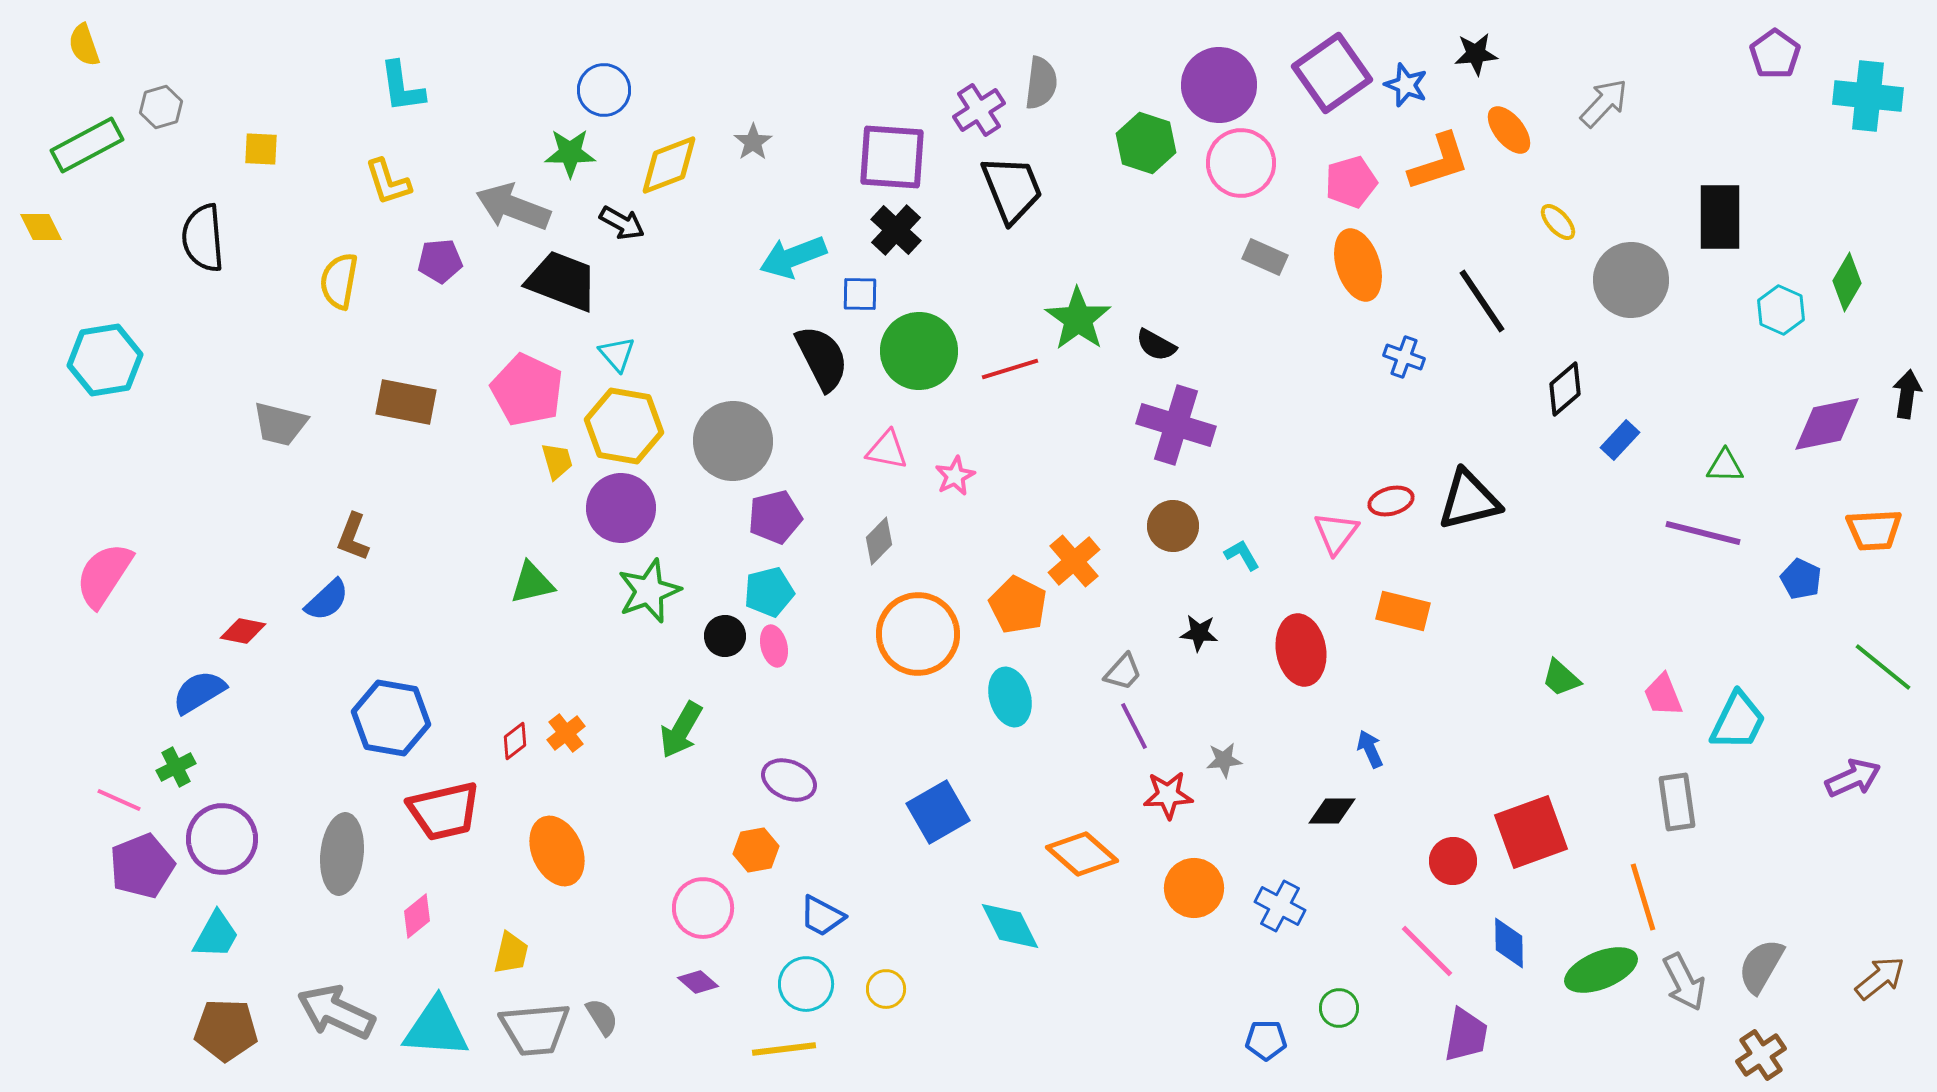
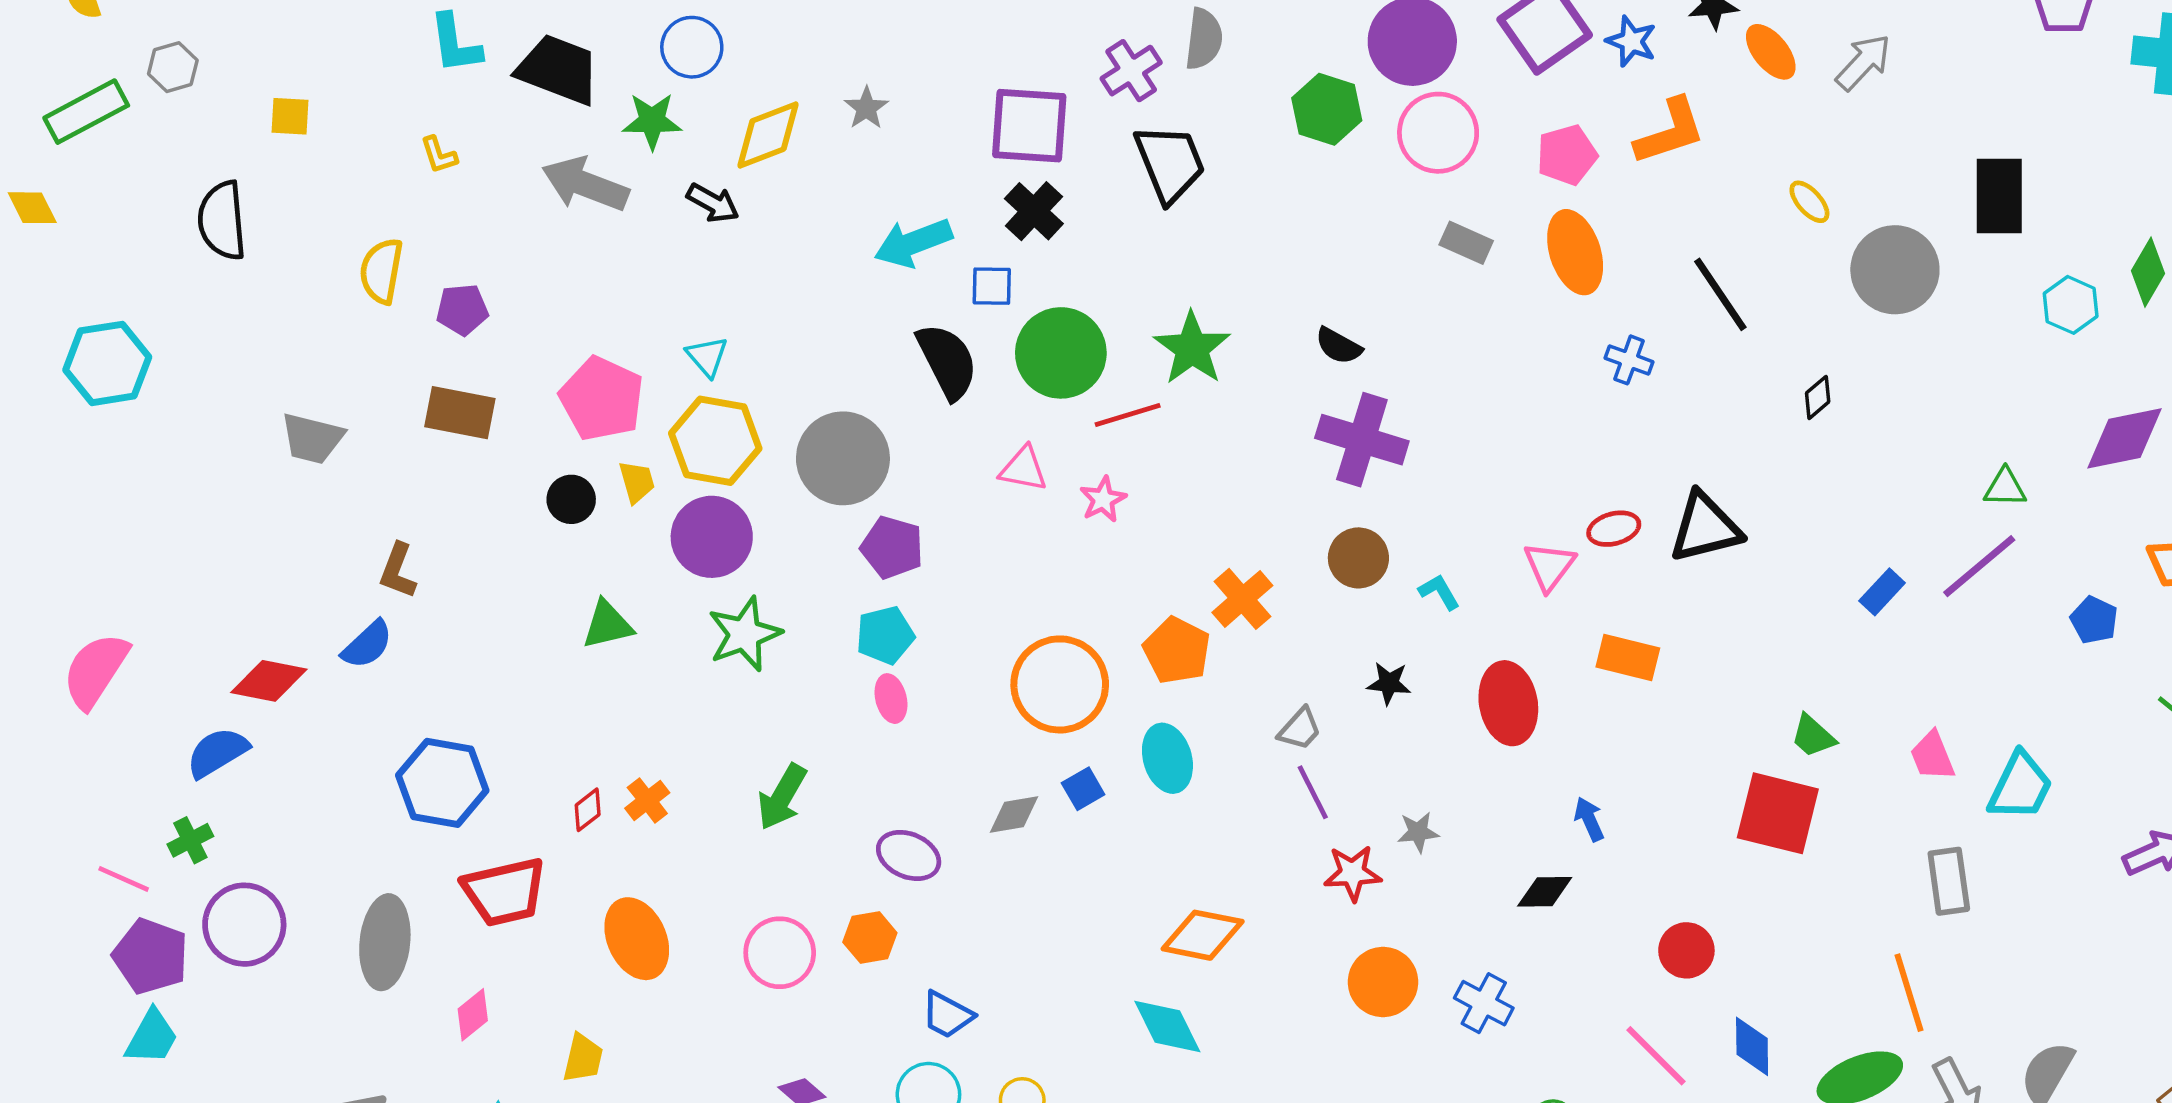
orange ellipse: (1509, 130) -> (1771, 52), moved
yellow L-shape: (388, 182) -> (439, 155), size x0.7
purple pentagon: (440, 261) -> (462, 310), moved
black trapezoid: (562, 281) -> (558, 69), moved
green star: (1078, 319) -> (1192, 348), moved
red line: (1010, 369) -> (1128, 415), moved
black diamond: (1565, 389) -> (1818, 397), size x0.7
blue rectangle: (1620, 440) -> (1882, 592), moved
purple pentagon: (775, 517) -> (892, 547), turned 30
purple line: (1703, 533) -> (1979, 566), turned -54
gray diamond: (879, 541) -> (1014, 814), moved, turned 36
pink semicircle: (104, 575) -> (96, 670), moved
red diamond: (243, 631) -> (269, 681), size x1.4
black circle: (725, 636) -> (571, 499), moved
blue square: (938, 812) -> (1083, 789), moved, size x0.6
red square: (1531, 832) -> (1778, 813), moved, turned 34
orange diamond: (1082, 854) -> (1203, 935), moved, turned -30
purple pentagon: (142, 866) -> (151, 956), turned -30
pink circle: (703, 908) -> (780, 953), moved
cyan trapezoid: (216, 935) -> (152, 1037), moved

